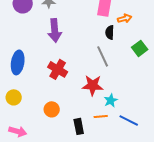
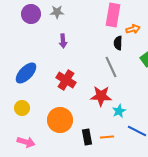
purple arrow: (55, 30) -> (63, 41), size x0.6
blue ellipse: (18, 62) -> (26, 73), turned 35
orange circle: (52, 109) -> (60, 120), size x1.6
orange line: (101, 116) -> (107, 137), moved

